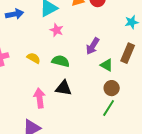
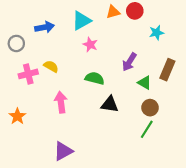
cyan star: (132, 22) -> (157, 33), moved
yellow semicircle: (34, 58) -> (51, 66), moved
black triangle: (64, 88) -> (110, 104), moved
pink arrow: (40, 98) -> (61, 102), moved

